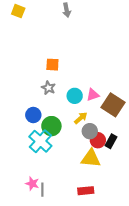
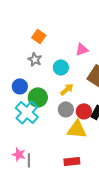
orange square: (52, 65) -> (39, 36), turned 32
pink triangle: (93, 95) -> (82, 49), moved
gray circle: (90, 131) -> (66, 109), moved

